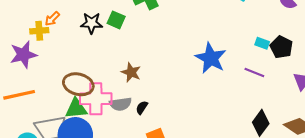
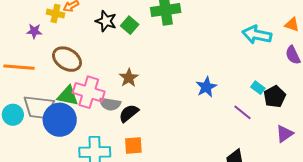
purple star: (23, 55) -> (34, 31), size x0.6
blue star: (211, 58) -> (206, 87), size x0.7
brown ellipse: (78, 84) -> (67, 59), moved
black semicircle: (142, 108) -> (129, 113), size x1.5

